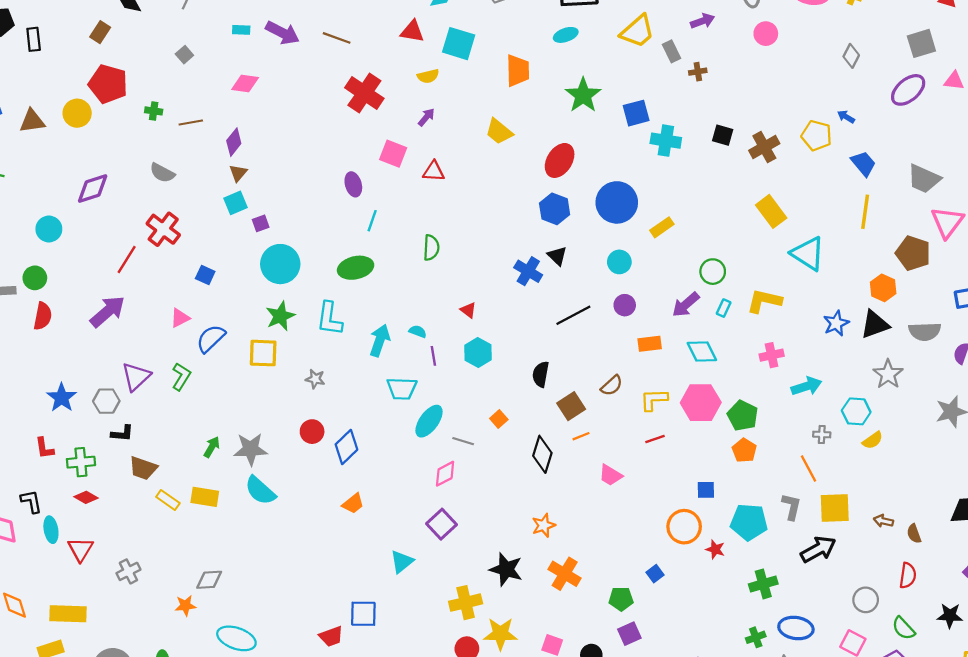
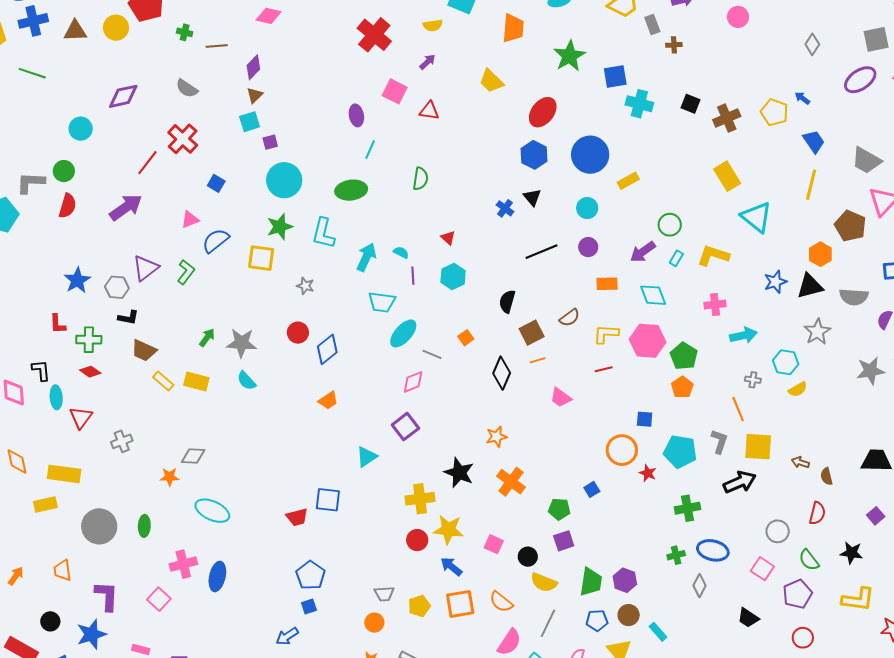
blue cross: (528, 271) -> (505, 208), size x0.7
cyan semicircle: (260, 490) -> (246, 381), size x0.7

